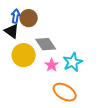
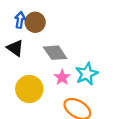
black triangle: (12, 31) -> (15, 48), moved
yellow circle: (24, 55) -> (29, 89), moved

